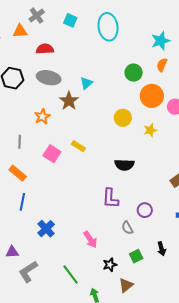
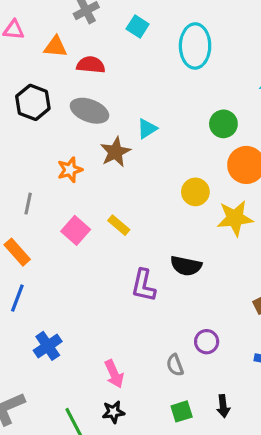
orange triangle: (20, 31) -> (55, 47), moved
yellow star: (150, 130) -> (235, 218), size x1.6
purple L-shape: (110, 198) -> (144, 285), moved
black star: (110, 265) -> (113, 412), moved

